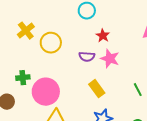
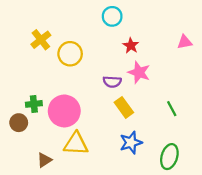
purple semicircle: (87, 57) -> (112, 82), moved
green cross: (23, 78) -> (34, 104), moved

